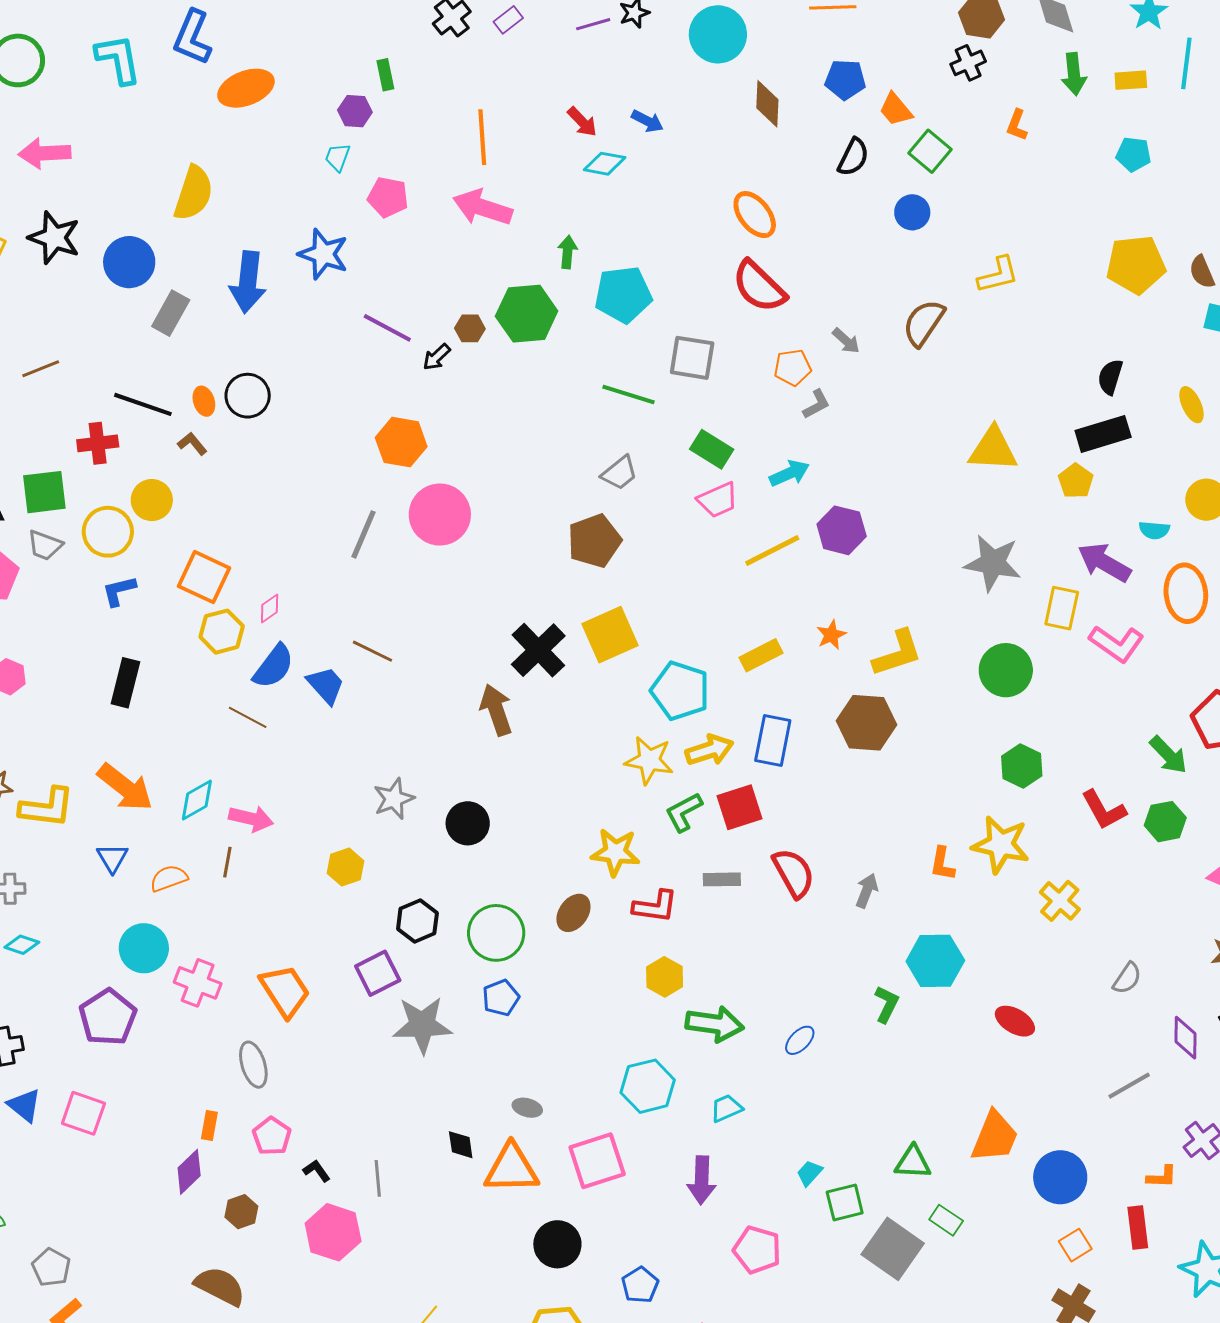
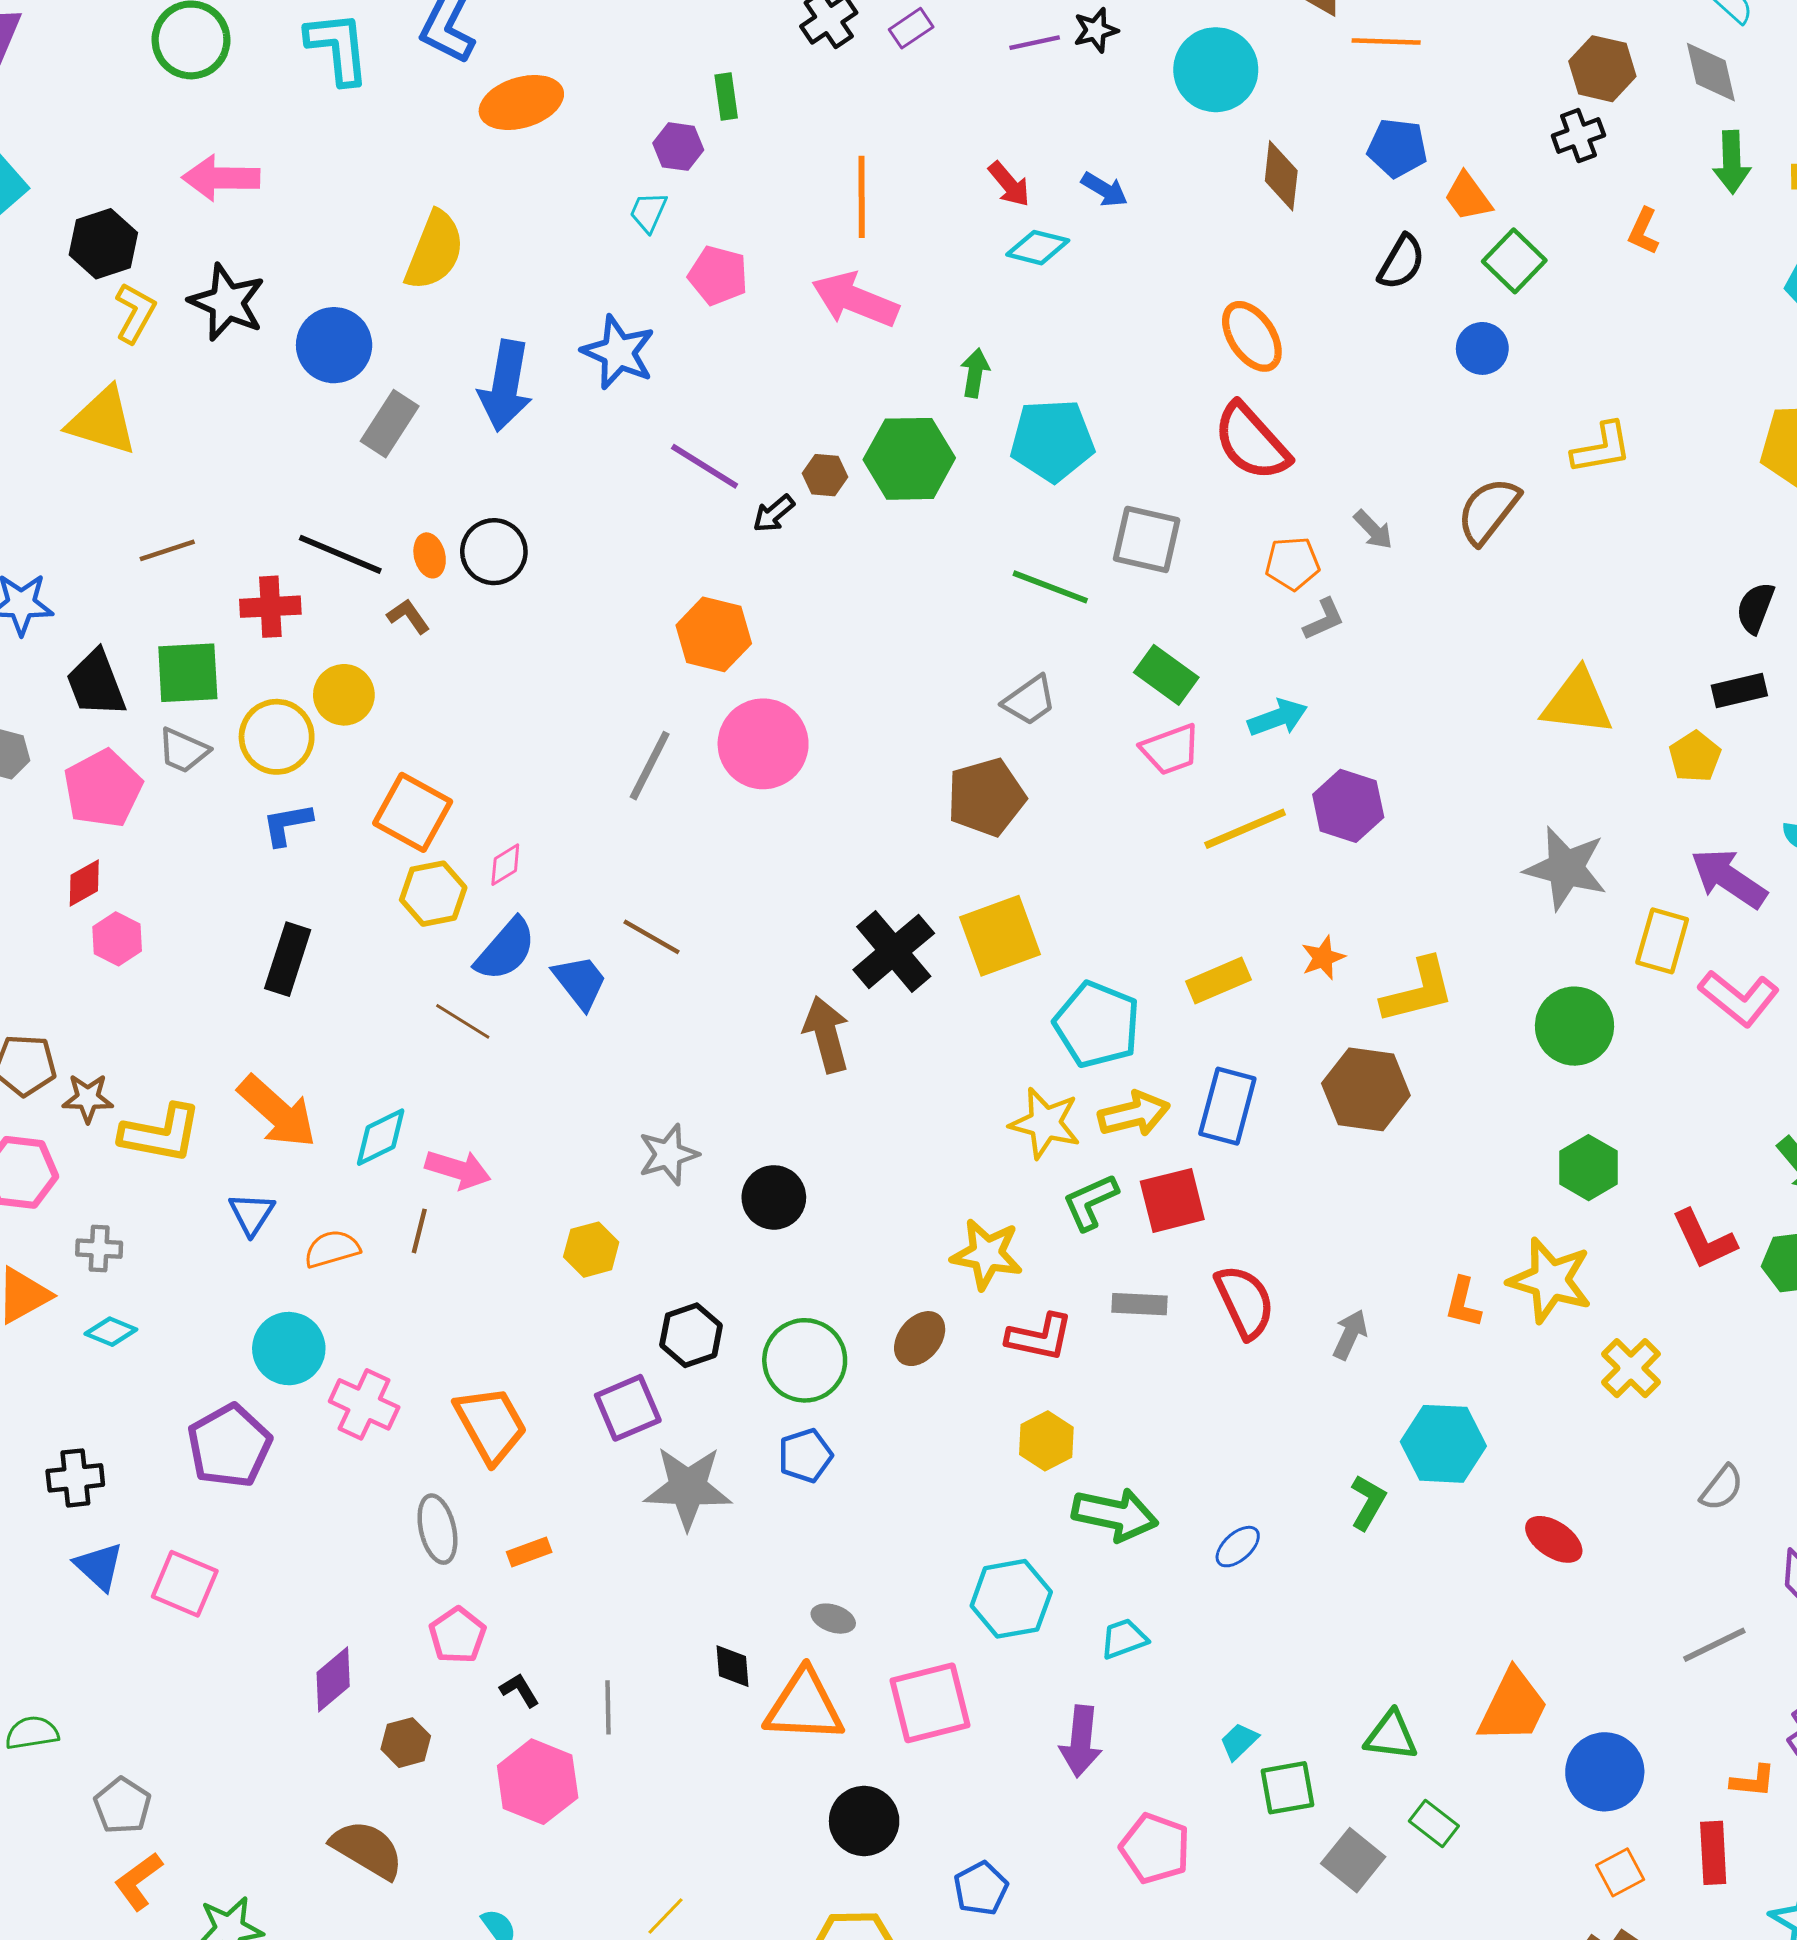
brown line: (41, 369) -> (167, 550), moved
black rectangle: (1103, 434) -> (1739, 690), size x0.7
orange rectangle: (209, 1125) -> (529, 1552), moved, turned 56
gray square: (893, 1249) -> (1353, 1860), size x0.7

